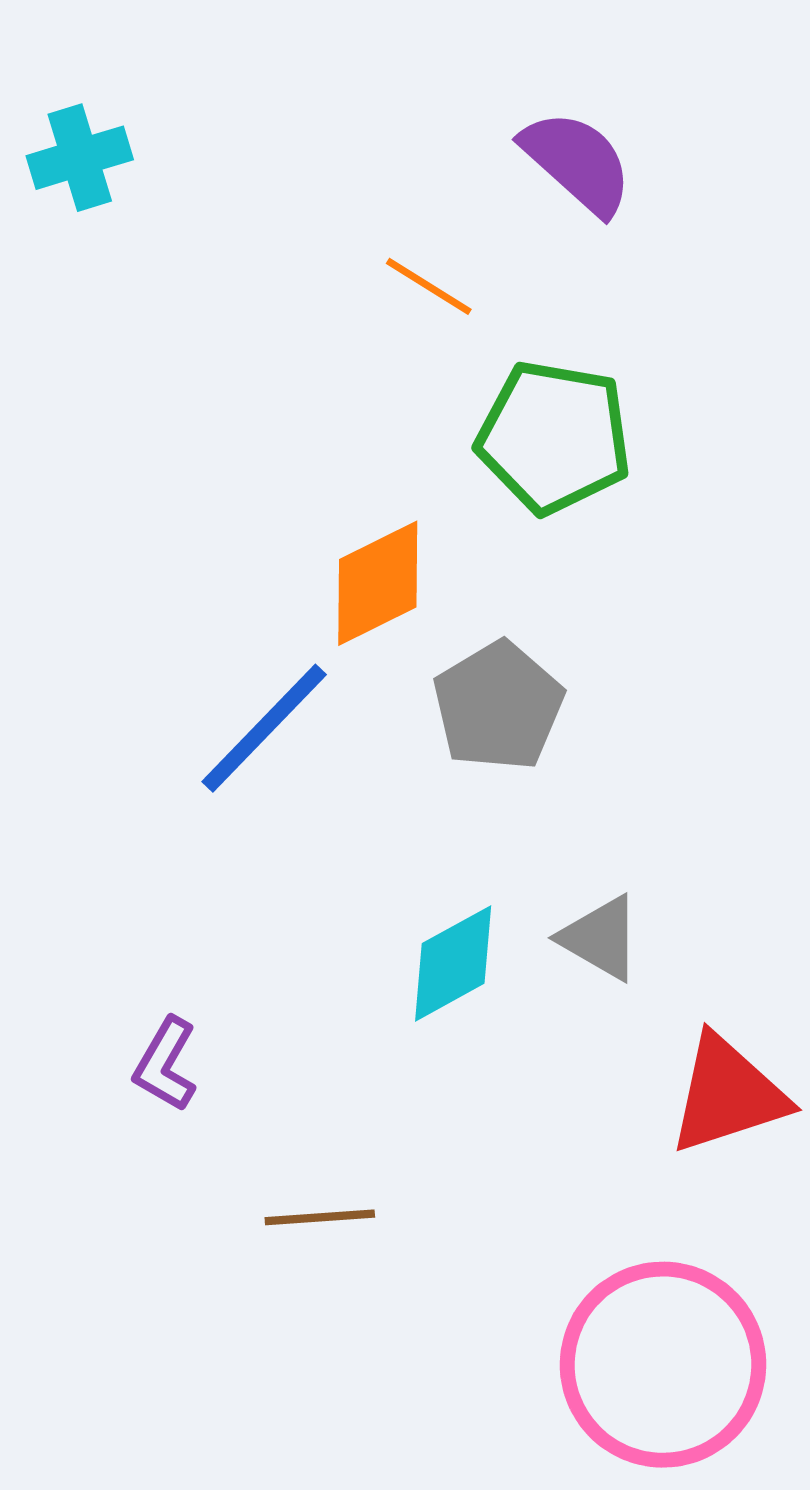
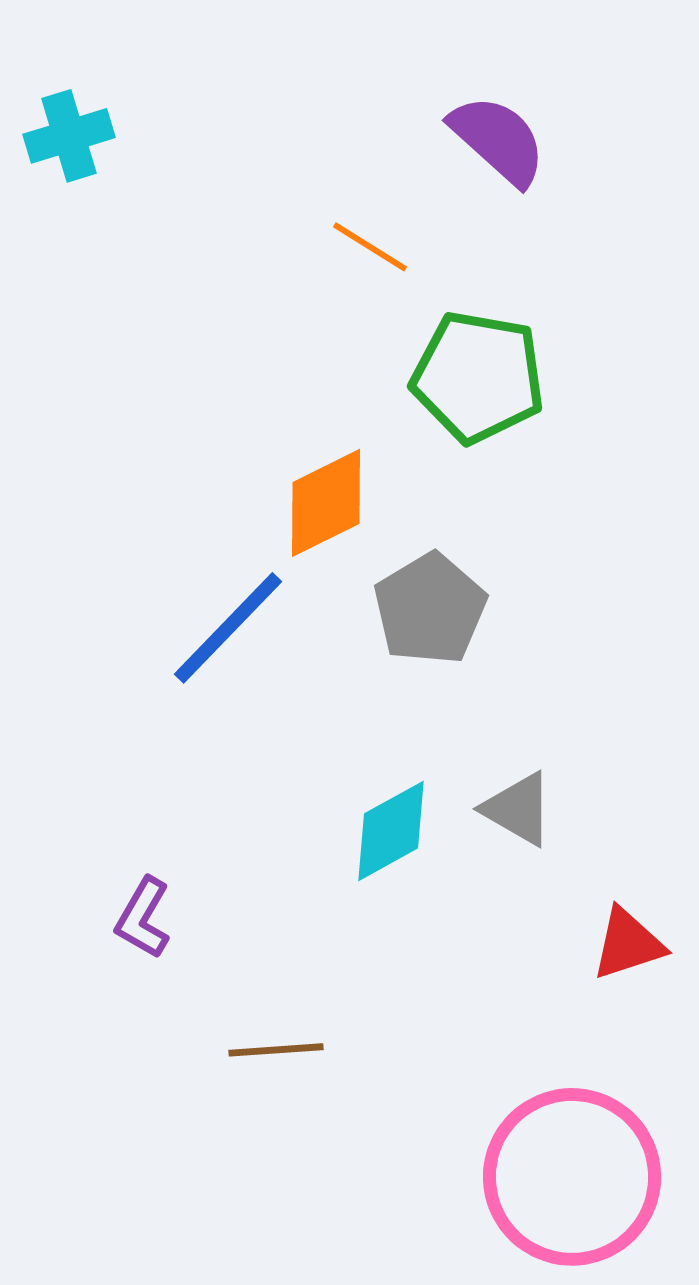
red triangle: (728, 1094) -> (628, 944), size x0.7

